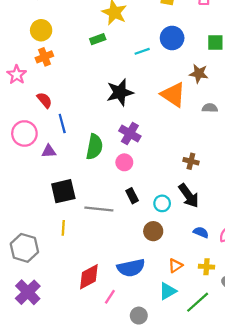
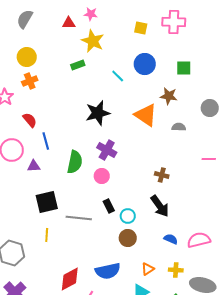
cyan line: (142, 51) -> (118, 76), turned 64
cyan circle: (162, 203) -> (128, 216), moved

